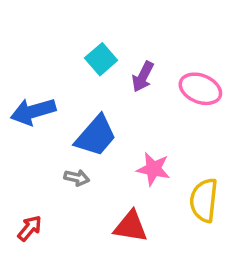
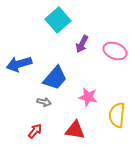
cyan square: (101, 59) -> (58, 20), moved, size x1.4
red arrow: (30, 228) -> (35, 131), moved

